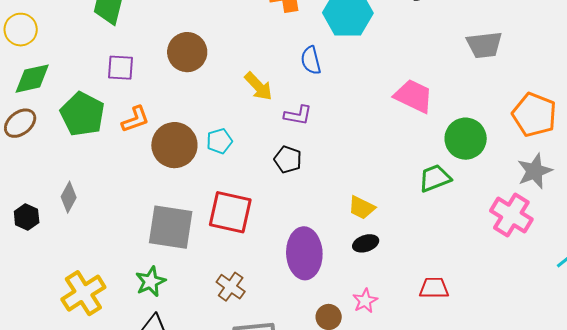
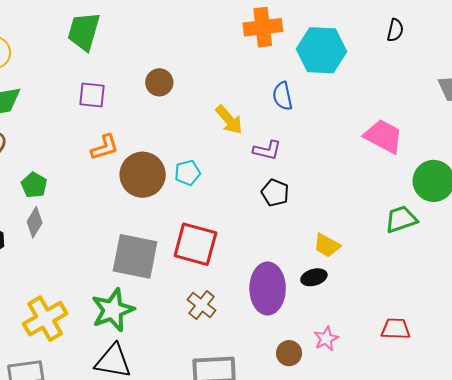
brown circle: (187, 52) -> (159, 82), size x0.7
green pentagon: (82, 114) -> (34, 185), moved, size x0.6
black pentagon: (288, 160) -> (275, 193), moved
black ellipse: (366, 243) -> (314, 277), moved
green star: (151, 282) -> (113, 310), size x1.4
brown cross: (231, 287) -> (202, 305), moved

